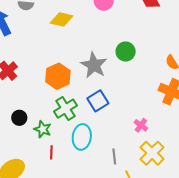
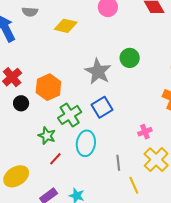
orange hexagon: (58, 76) -> (48, 87), moved
black circle: (19, 118) -> (21, 103), moved
pink cross: (141, 125) -> (145, 132), turned 32
red line: (51, 152) -> (55, 159), turned 40

